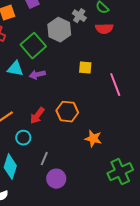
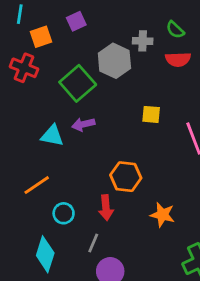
gray cross: (79, 16) -> (143, 41), turned -32
cyan triangle: (15, 69) -> (52, 136), moved
red arrow: (37, 116) -> (106, 208), moved, turned -42

